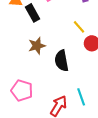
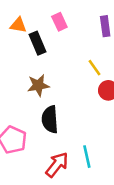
black semicircle: (62, 61) -> (50, 119), moved

